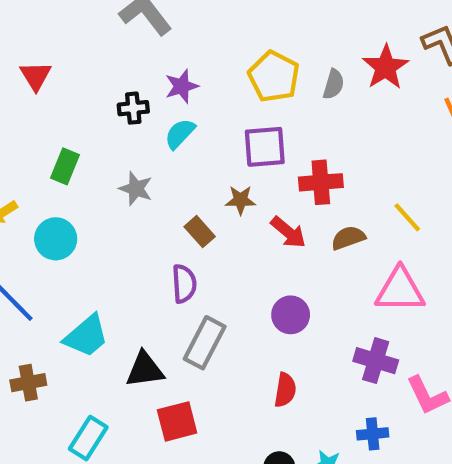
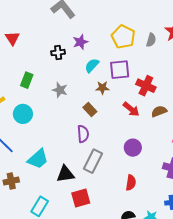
cyan semicircle: (180, 134) -> (92, 65), moved
red cross: (321, 182) -> (146, 86), turned 30
brown star: (241, 200) -> (102, 88), moved

